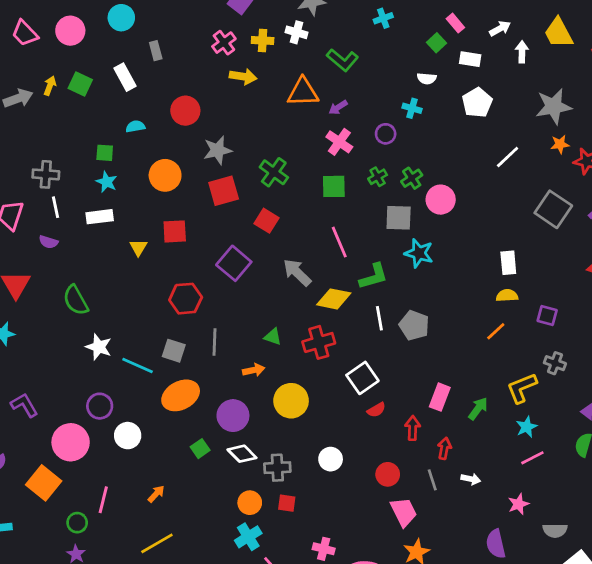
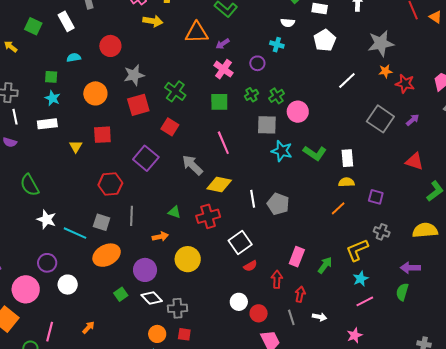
yellow arrow: (50, 86) -> (11, 47), moved, turned -72
green L-shape: (374, 276) -> (315, 153), moved, turned 50
white circle: (331, 459) -> (239, 302), moved

